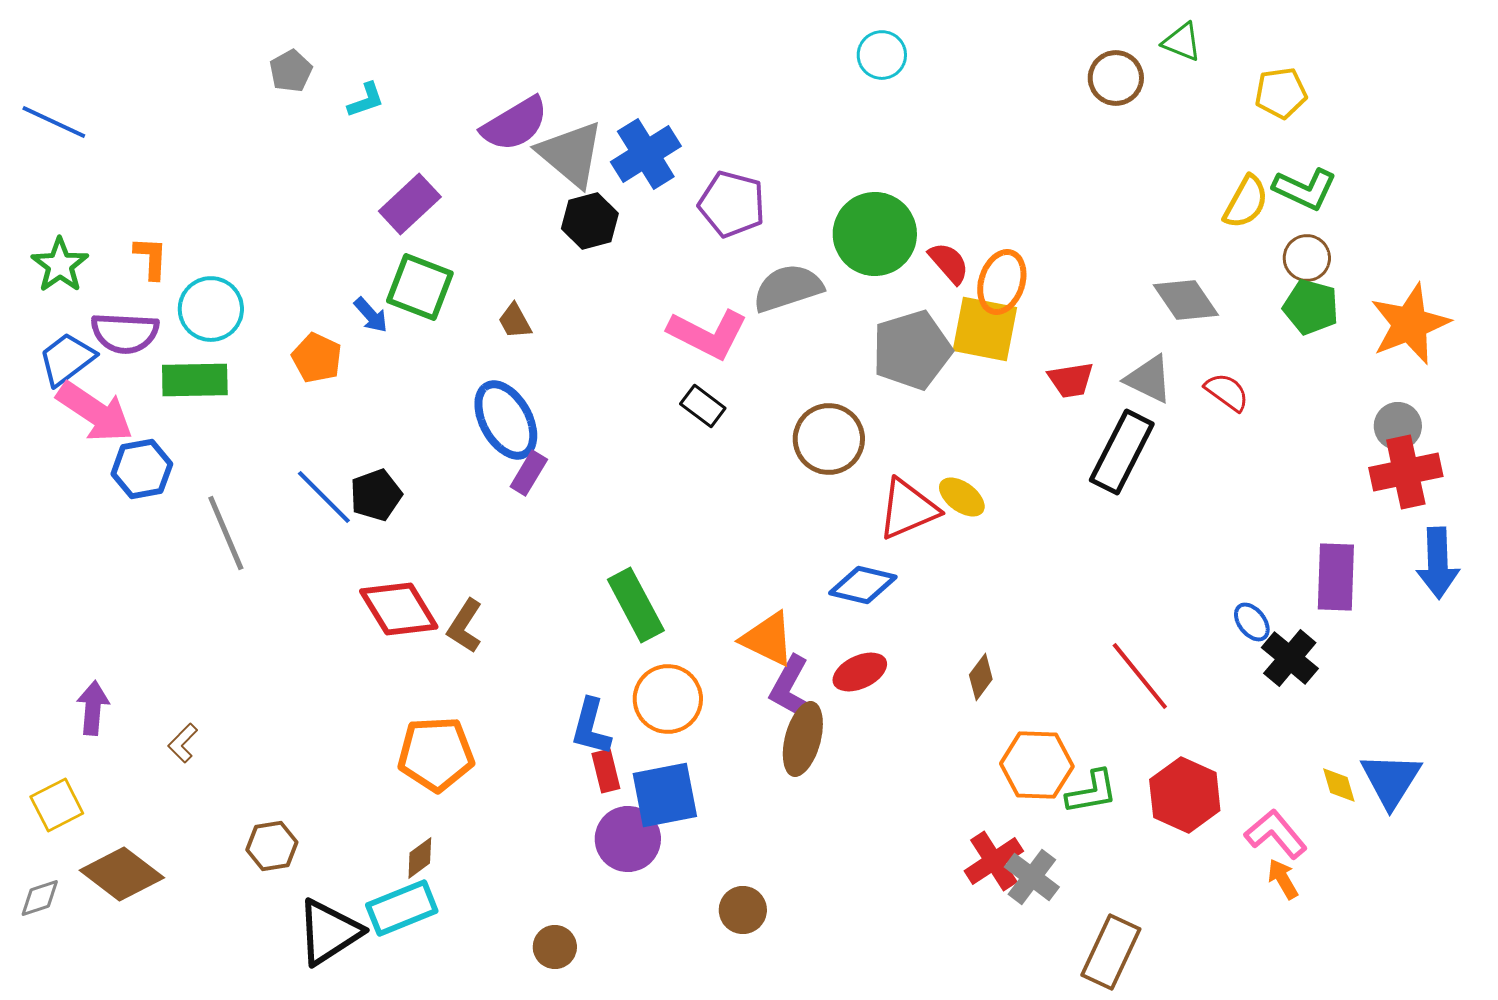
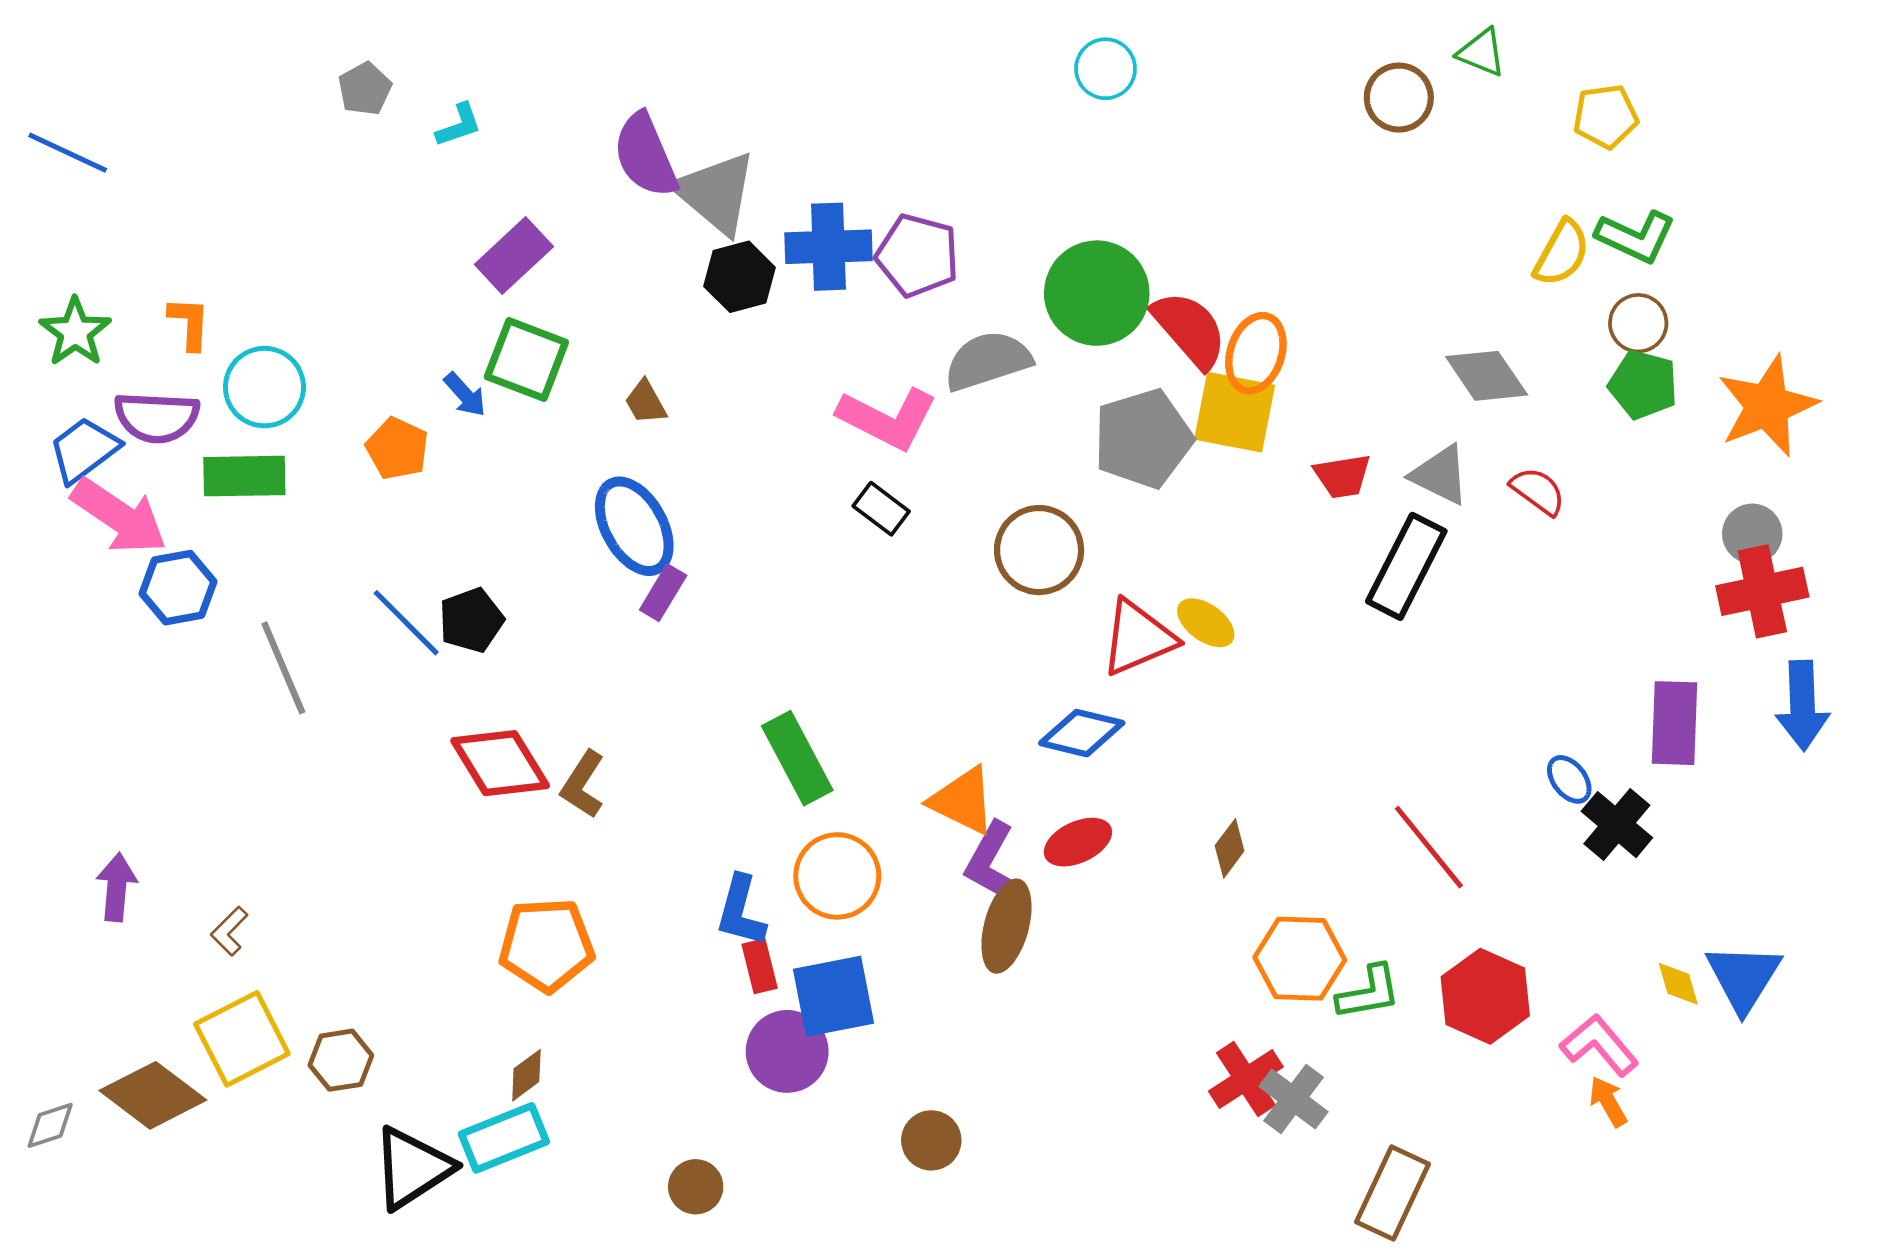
purple semicircle: (515, 124) -> (646, 155), turned 98
blue cross: (646, 154) -> (829, 247), moved, turned 30
red semicircle: (949, 263) -> (1189, 329), size x1.5
yellow square: (57, 805) -> (242, 1039), moved, size x1.4

